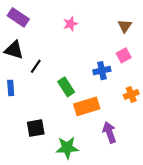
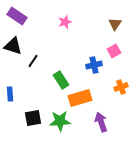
blue rectangle: (11, 88) -> (10, 94), moved
green star: (67, 148) -> (60, 121), moved

